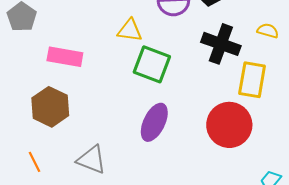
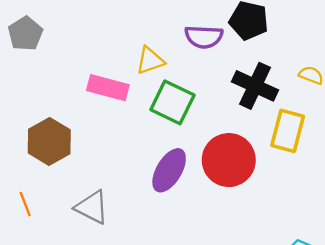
yellow triangle: (130, 30) -> (150, 61), turned -32
pink rectangle: (65, 57) -> (108, 88), moved
red circle: (229, 125) -> (229, 160), moved

